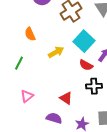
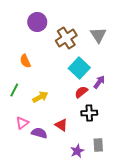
yellow arrow: (56, 52) -> (40, 97), moved
red semicircle: (86, 65) -> (81, 92), turned 112
purple semicircle: (54, 118) -> (39, 133), moved

